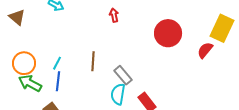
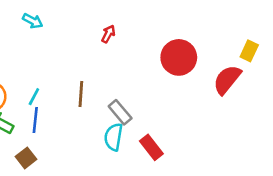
red arrow: (114, 15) -> (108, 34), turned 40
yellow rectangle: (222, 28) -> (249, 51), size x0.6
red semicircle: (205, 50) -> (227, 80), size x1.4

